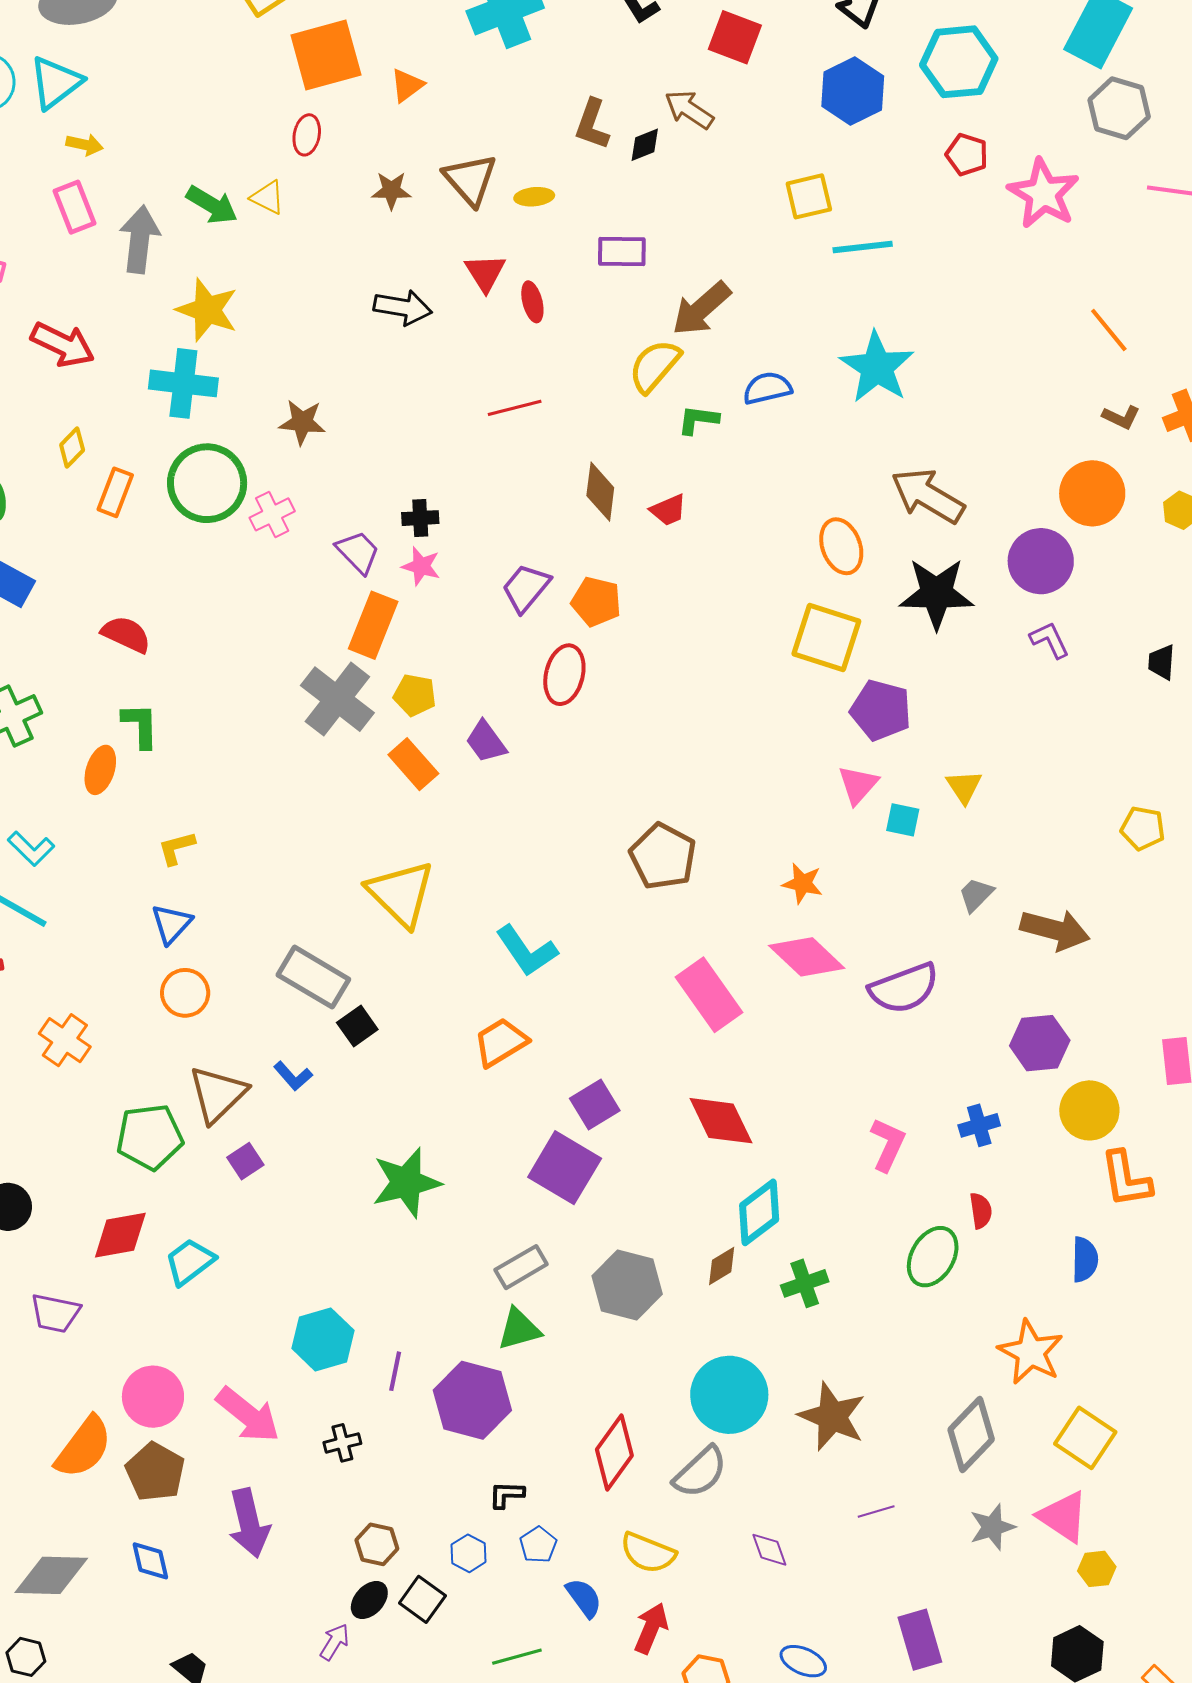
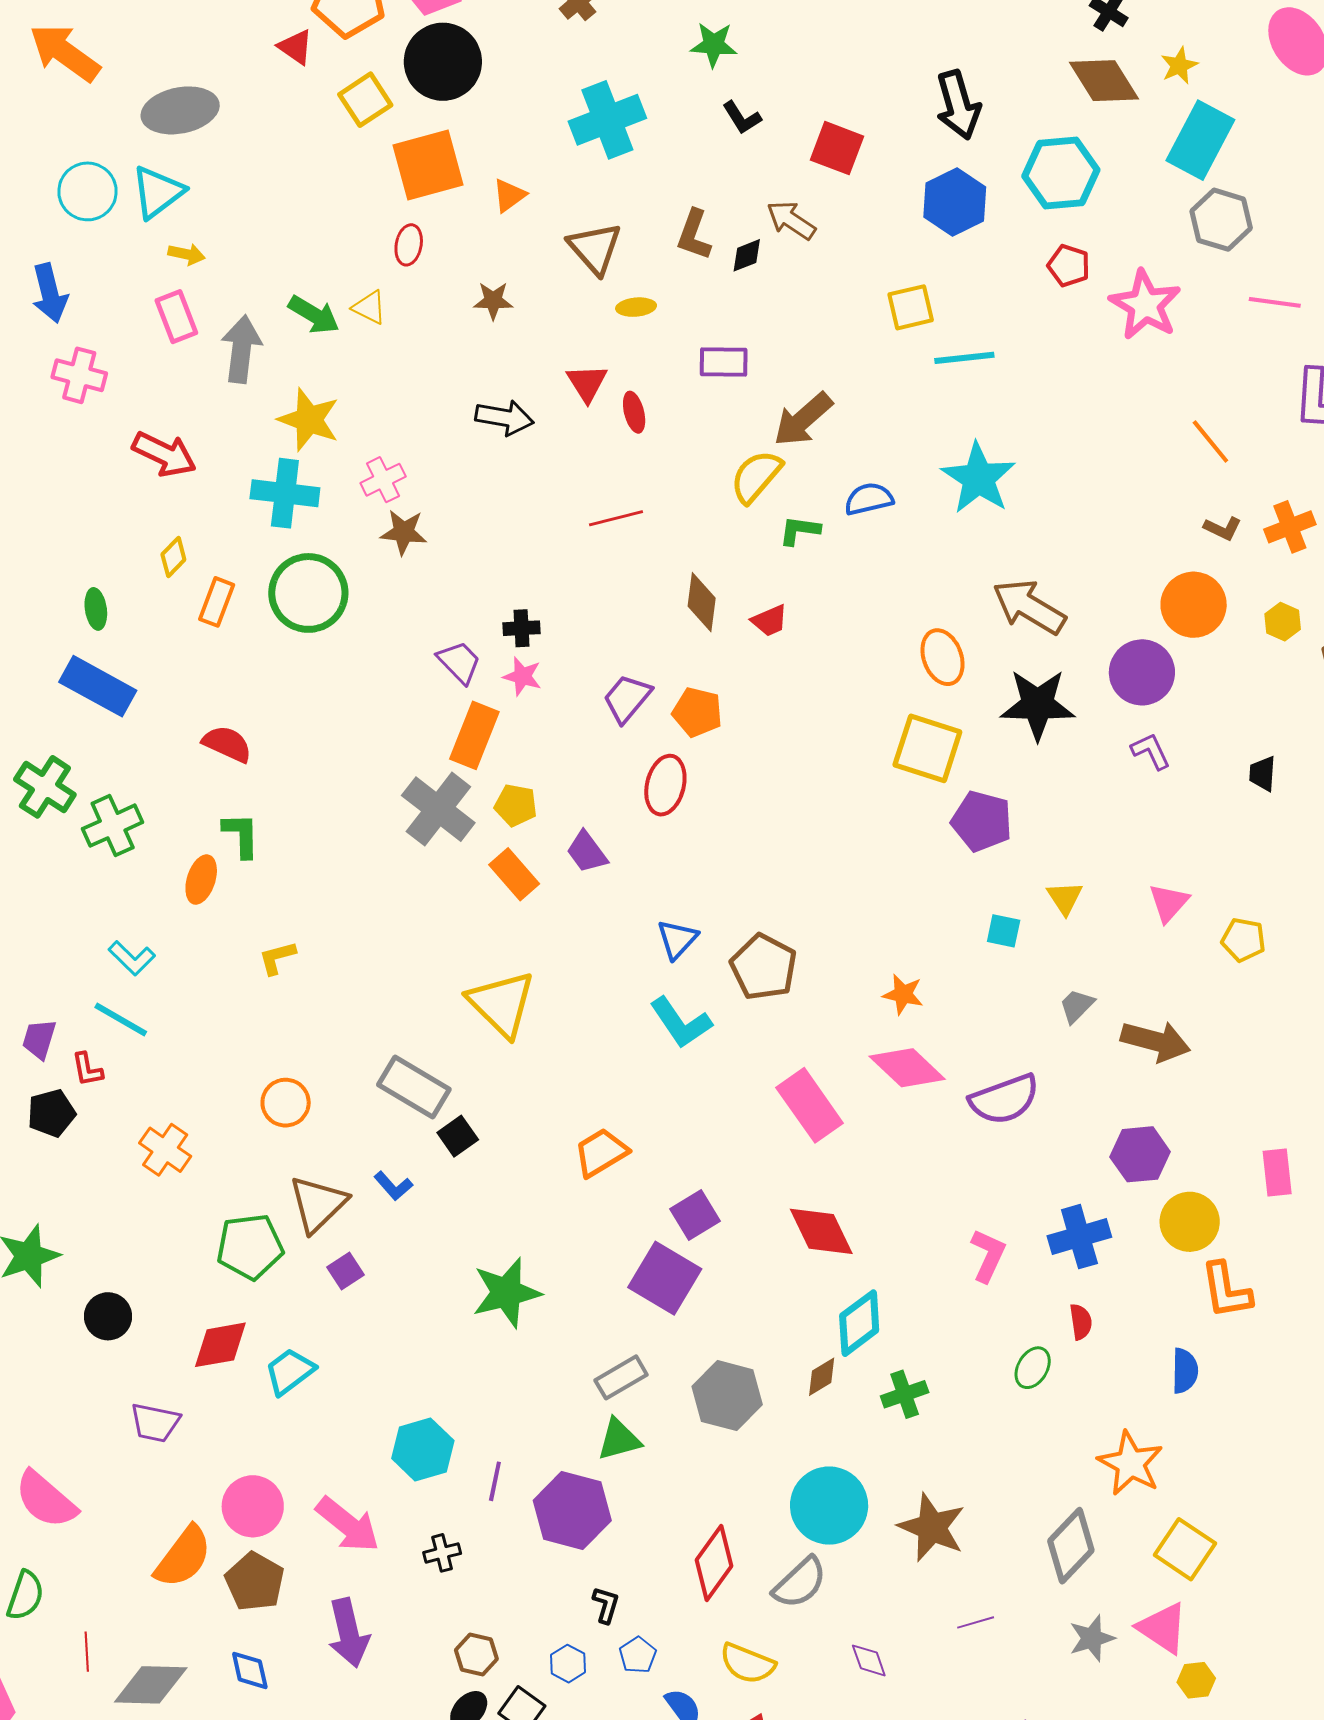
brown triangle: (470, 180) -> (595, 248), moved
pink cross: (272, 514) -> (383, 480), moved
pink triangle: (858, 785) -> (1169, 903), moved
blue triangle: (172, 924) -> (677, 939), moved
cyan L-shape: (527, 951) -> (681, 1023), moved
blue cross: (979, 1125) -> (1079, 1237), size x1.5
green ellipse: (933, 1257) -> (1033, 1368), size x0.7
black L-shape: (506, 1495) -> (606, 1605), turned 105

